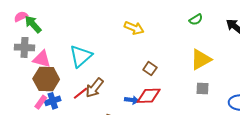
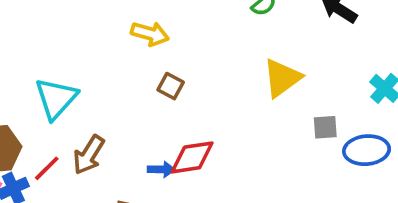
brown square: (150, 69) -> (171, 86), moved
gray square: (202, 88) -> (325, 127), moved
red line: (81, 93) -> (47, 168), moved

